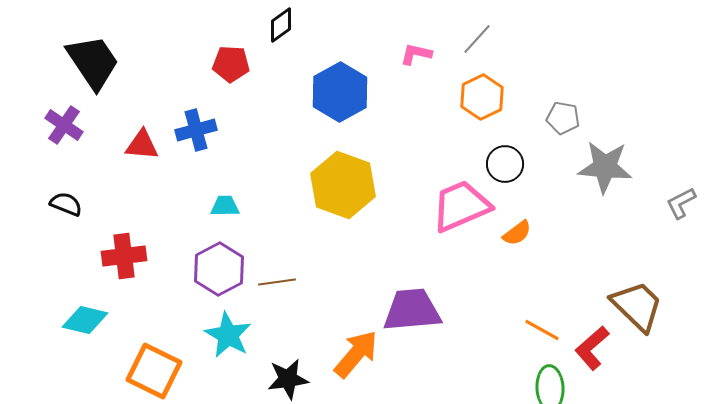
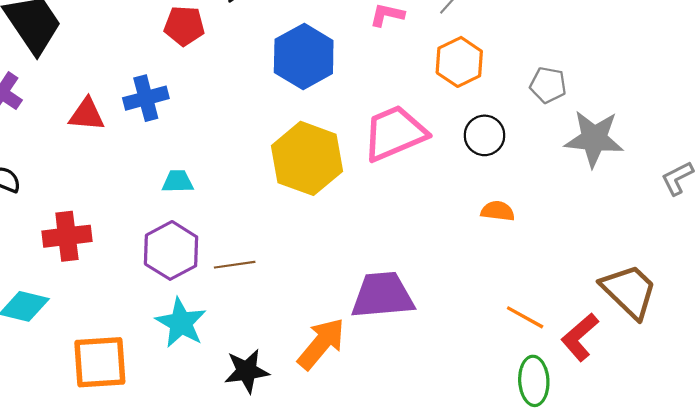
pink trapezoid: (461, 206) -> (395, 133), moved
orange semicircle: (517, 233) -> (498, 211), turned -136
orange square: (154, 371) -> (100, 362), turned -30

